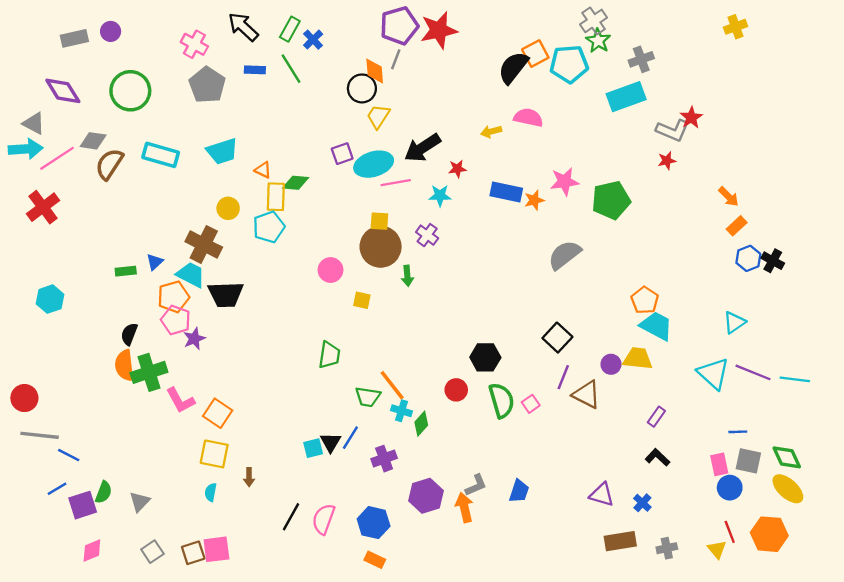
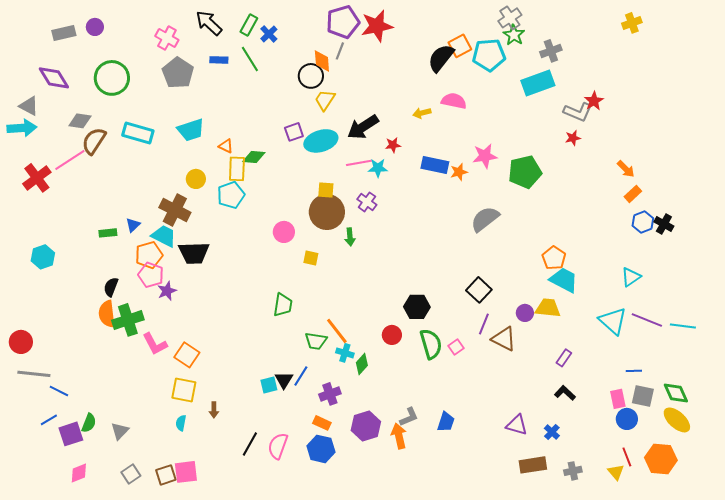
pink line: (57, 158) -> (70, 160), moved
pink line: (396, 183) -> (359, 163), moved
orange rectangle: (375, 560) -> (322, 423), moved

